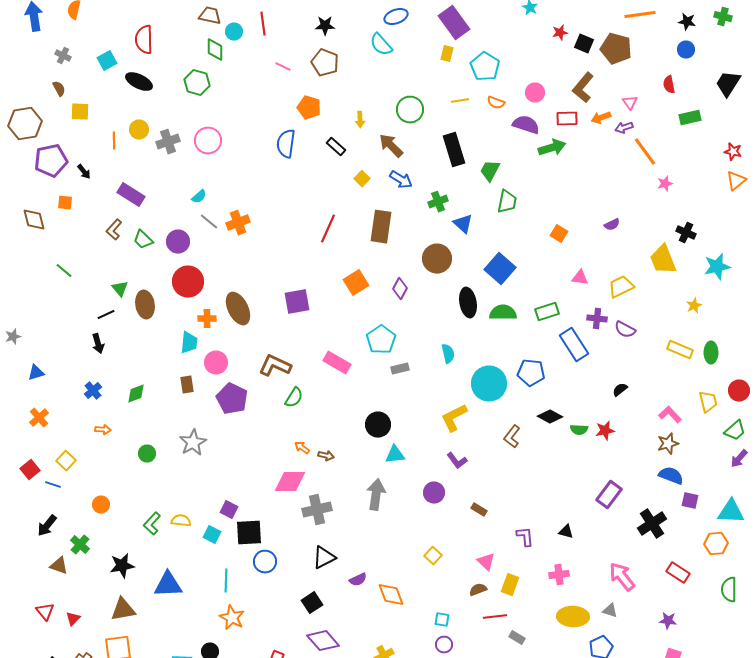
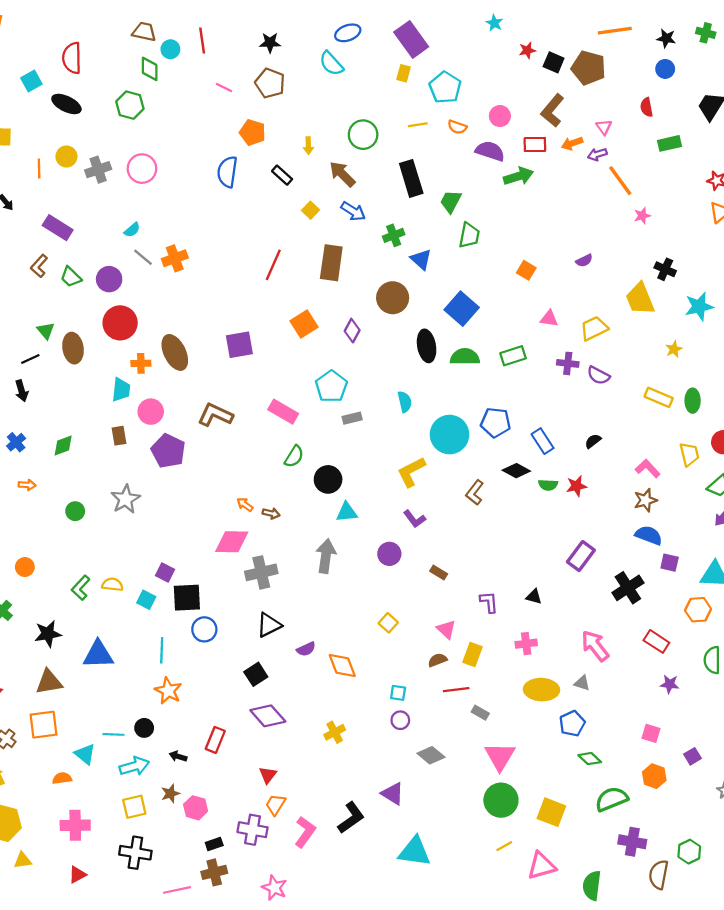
blue rectangle: (574, 345) -> (543, 441), moved, size x0.7
green semicircle: (294, 398) -> (294, 456), moved
purple star: (668, 621) -> (670, 684), moved

